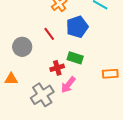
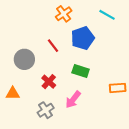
red cross: (57, 68) -> (49, 82), moved, turned -32
gray cross: (42, 95) -> (46, 110), size x0.7

